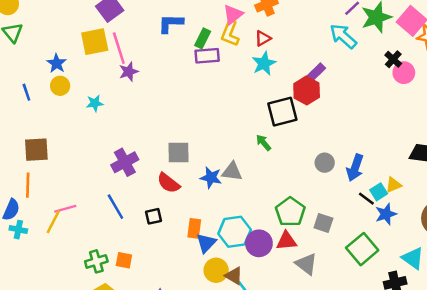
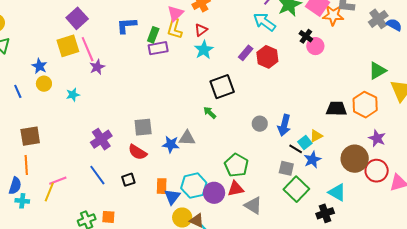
red hexagon: (307, 91) -> (267, 57), moved
gray square: (323, 223) -> (286, 168), moved

